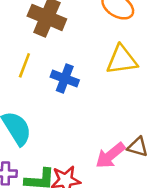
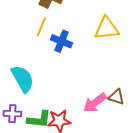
yellow line: (24, 65) -> (41, 27), moved

